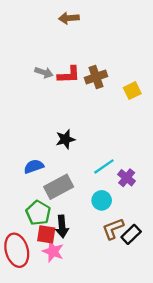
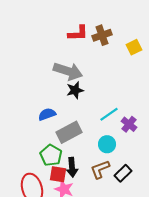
gray arrow: (44, 72) -> (68, 71), moved, size x1.8
brown L-shape: (113, 229) -> (100, 169), moved
black rectangle: (131, 234) -> (123, 173), moved

